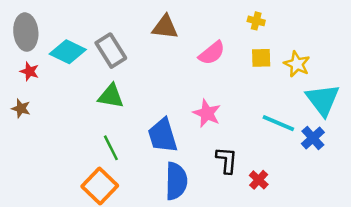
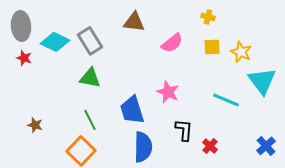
brown star: (21, 108) -> (35, 125), moved
blue cross: (313, 138) -> (266, 146), moved

